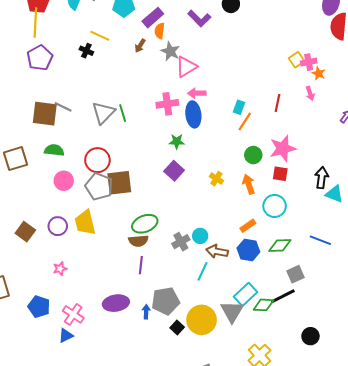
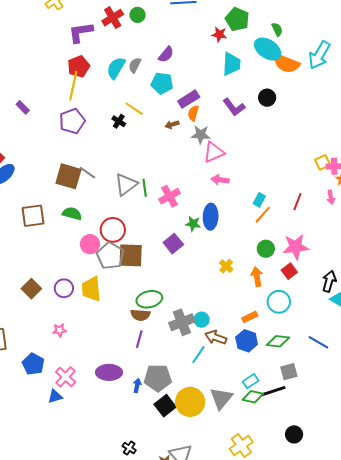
brown arrow: (140, 46) -> (172, 125), turned 32
gray star: (170, 51) -> (201, 135), turned -30
pink cross: (167, 104) -> (170, 196), moved, turned -30
blue ellipse: (193, 114) -> (211, 217), moved
purple square: (174, 171) -> (173, 244), moved
red square: (280, 174) -> (289, 271), turned 35
pink circle: (64, 181) -> (90, 244), moved
gray cross: (181, 242) -> (182, 322), size x1.4
cyan rectangle: (246, 294) -> (251, 381), moved, size x0.7
black square: (177, 328) -> (165, 406), size x1.5

